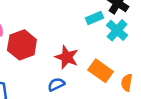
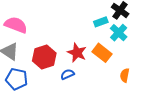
red hexagon: (22, 45) -> (44, 57), moved
orange rectangle: (101, 71) -> (102, 53), moved

